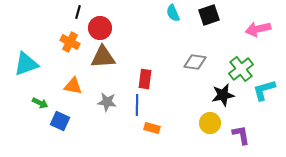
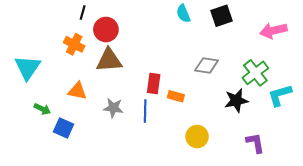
cyan triangle: (26, 64) -> (28, 68), turned -36
yellow circle: (210, 123) -> (197, 137), moved
orange rectangle: (152, 128) -> (176, 96), moved

